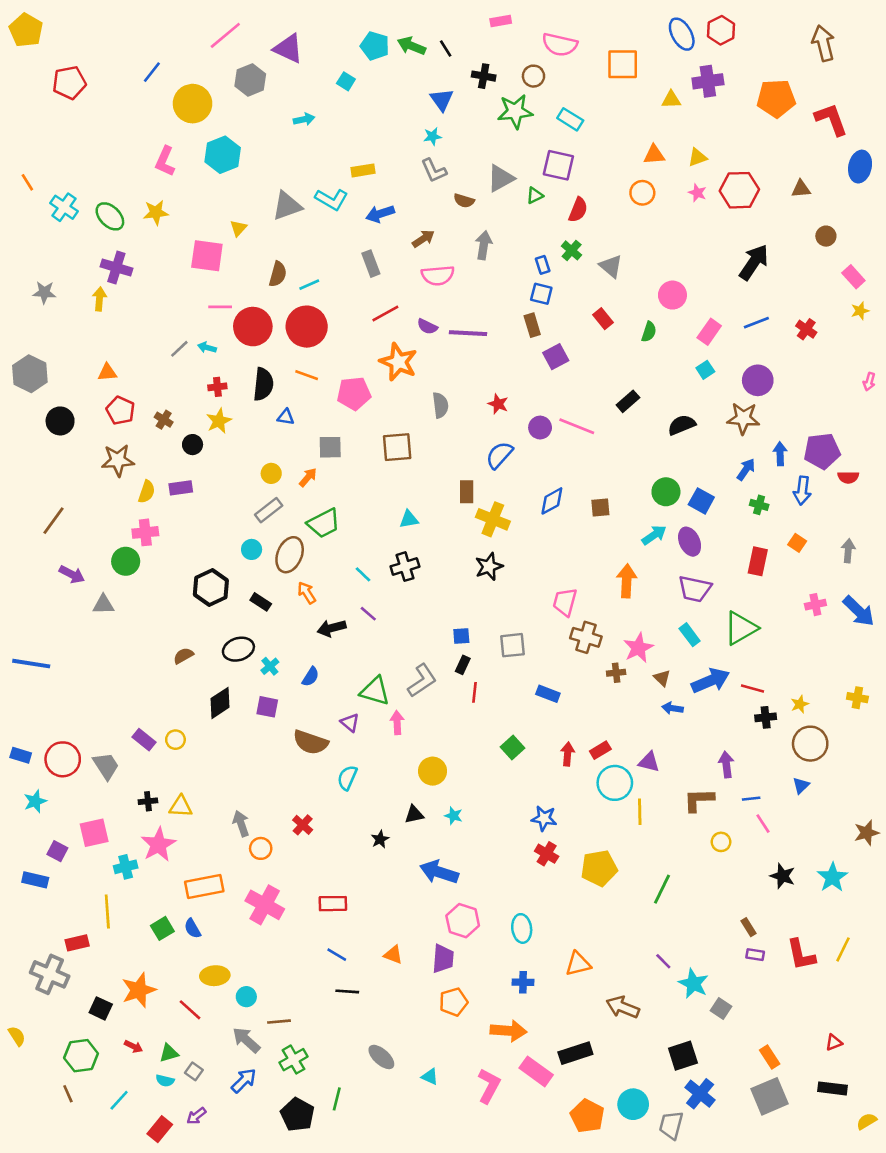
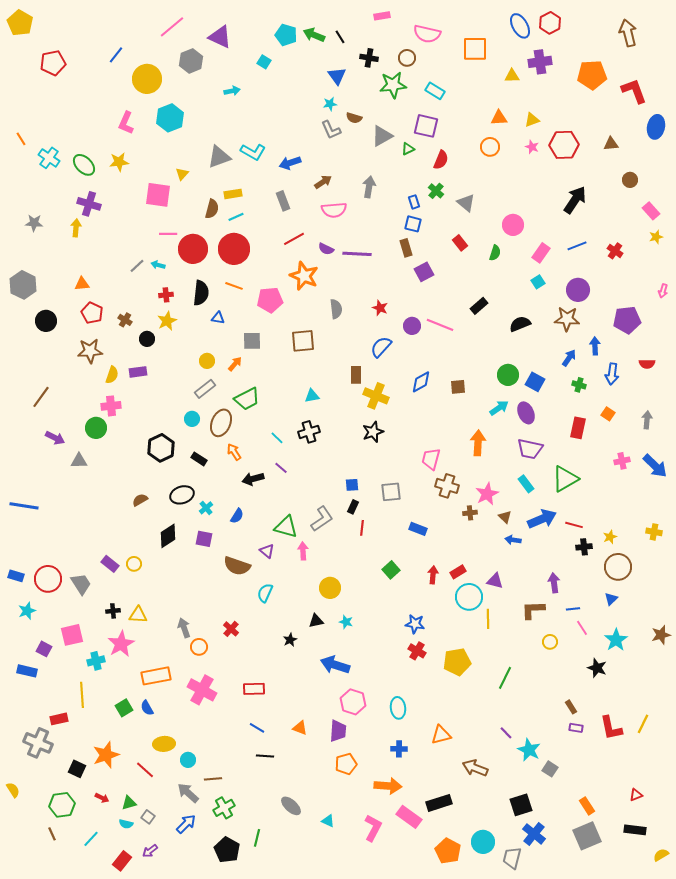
yellow rectangle: (363, 170) -> (233, 194), moved
brown semicircle: (464, 201) -> (354, 118), moved
purple pentagon: (822, 451) -> (627, 320), moved
cyan star: (832, 877) -> (616, 640), moved

